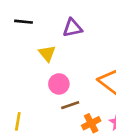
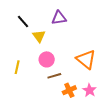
black line: (24, 22) -> (23, 22), moved, turned 40
yellow line: (18, 121) -> (17, 67), moved

